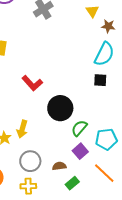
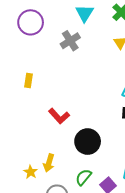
green semicircle: (79, 128) -> (83, 177), moved

